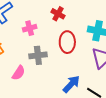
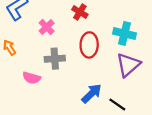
pink cross: (30, 28) -> (47, 27), turned -32
pink semicircle: (19, 73) -> (32, 78), turned 70

